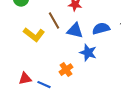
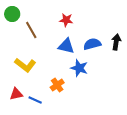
brown line: (54, 21) -> (31, 30), moved
yellow L-shape: (34, 35) -> (25, 65), moved

